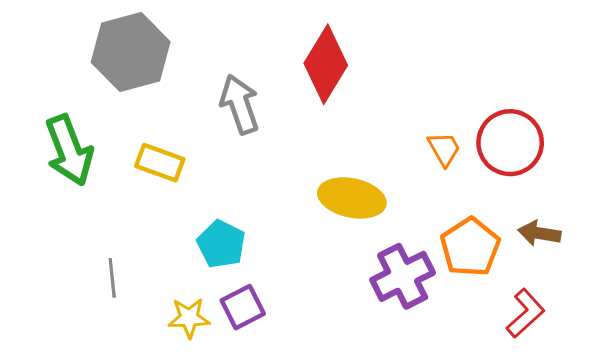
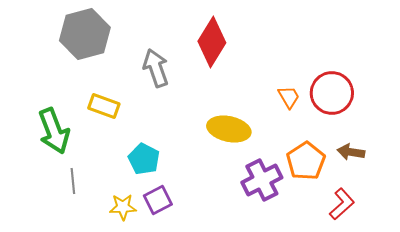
green arrow: (69, 150) -> (54, 131), moved

